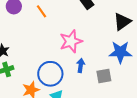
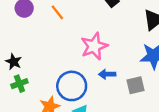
blue arrow: (81, 65) -> (107, 74), turned -96

